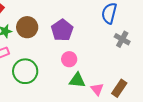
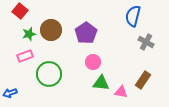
brown rectangle: (119, 88) -> (143, 80), moved
pink triangle: (97, 89) -> (121, 92), turned -40

